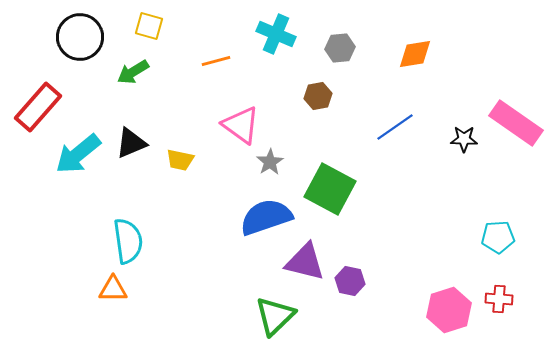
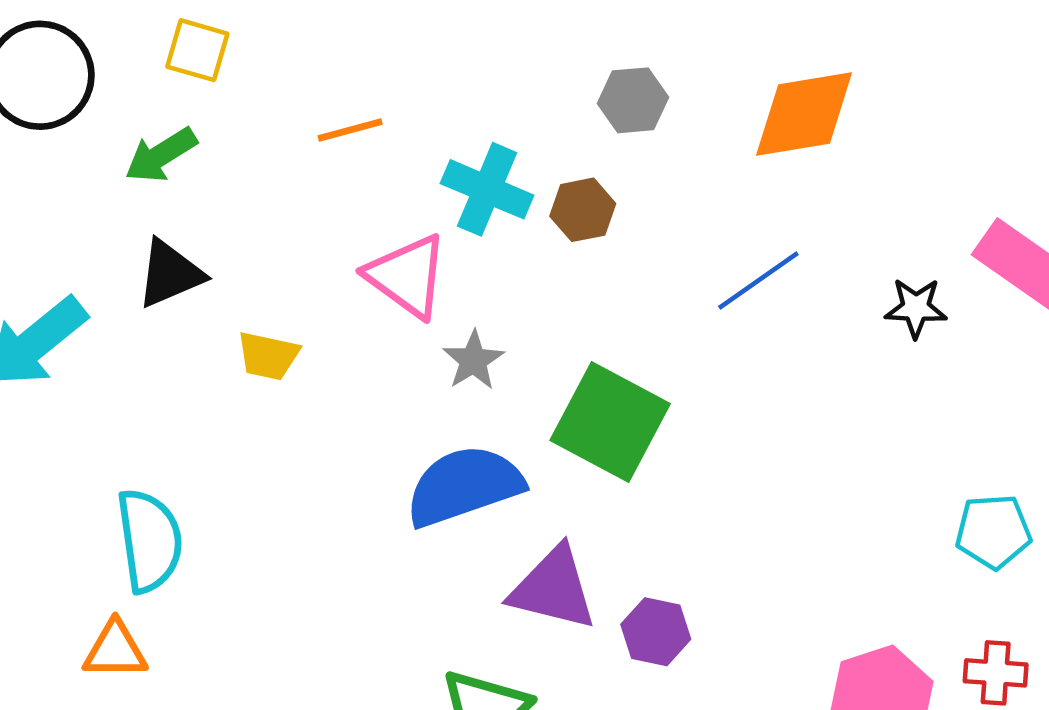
cyan cross: (276, 34) -> (487, 189), moved
orange diamond: (415, 54) -> (804, 114), size x1.4
black triangle: (131, 143) -> (170, 274), moved

